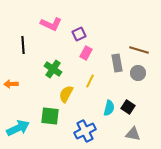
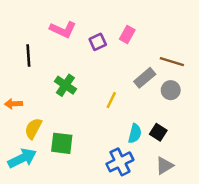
pink rectangle: (86, 53) -> (127, 34), moved
gray rectangle: (117, 63) -> (145, 78), turned 60
yellow semicircle: (66, 94) -> (33, 129), moved
blue cross: (85, 131) -> (120, 162), moved
gray triangle: (133, 134) -> (164, 166), turned -42

